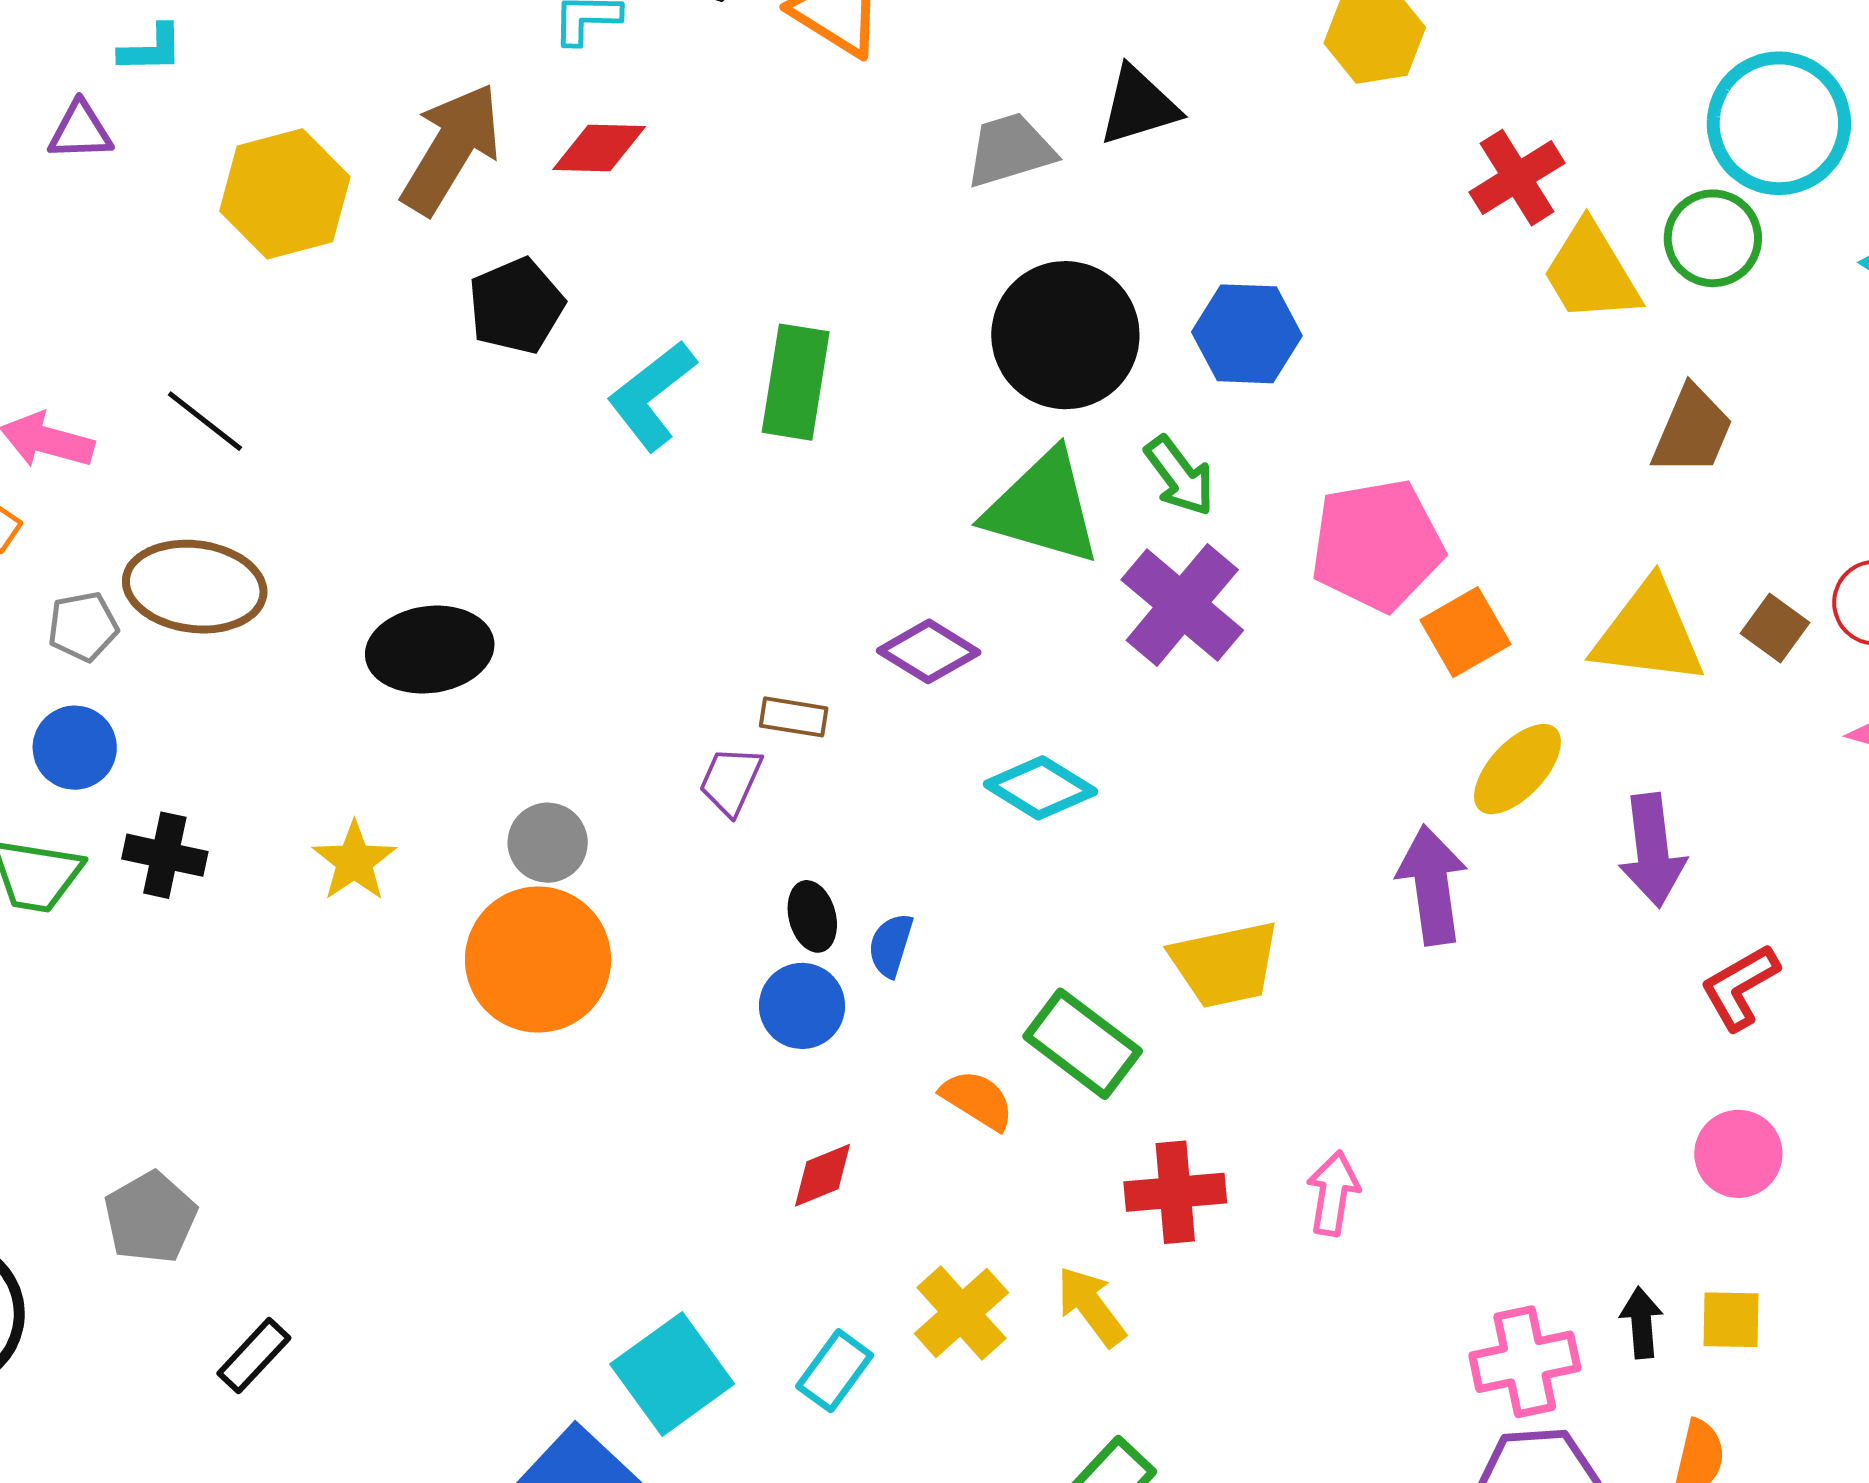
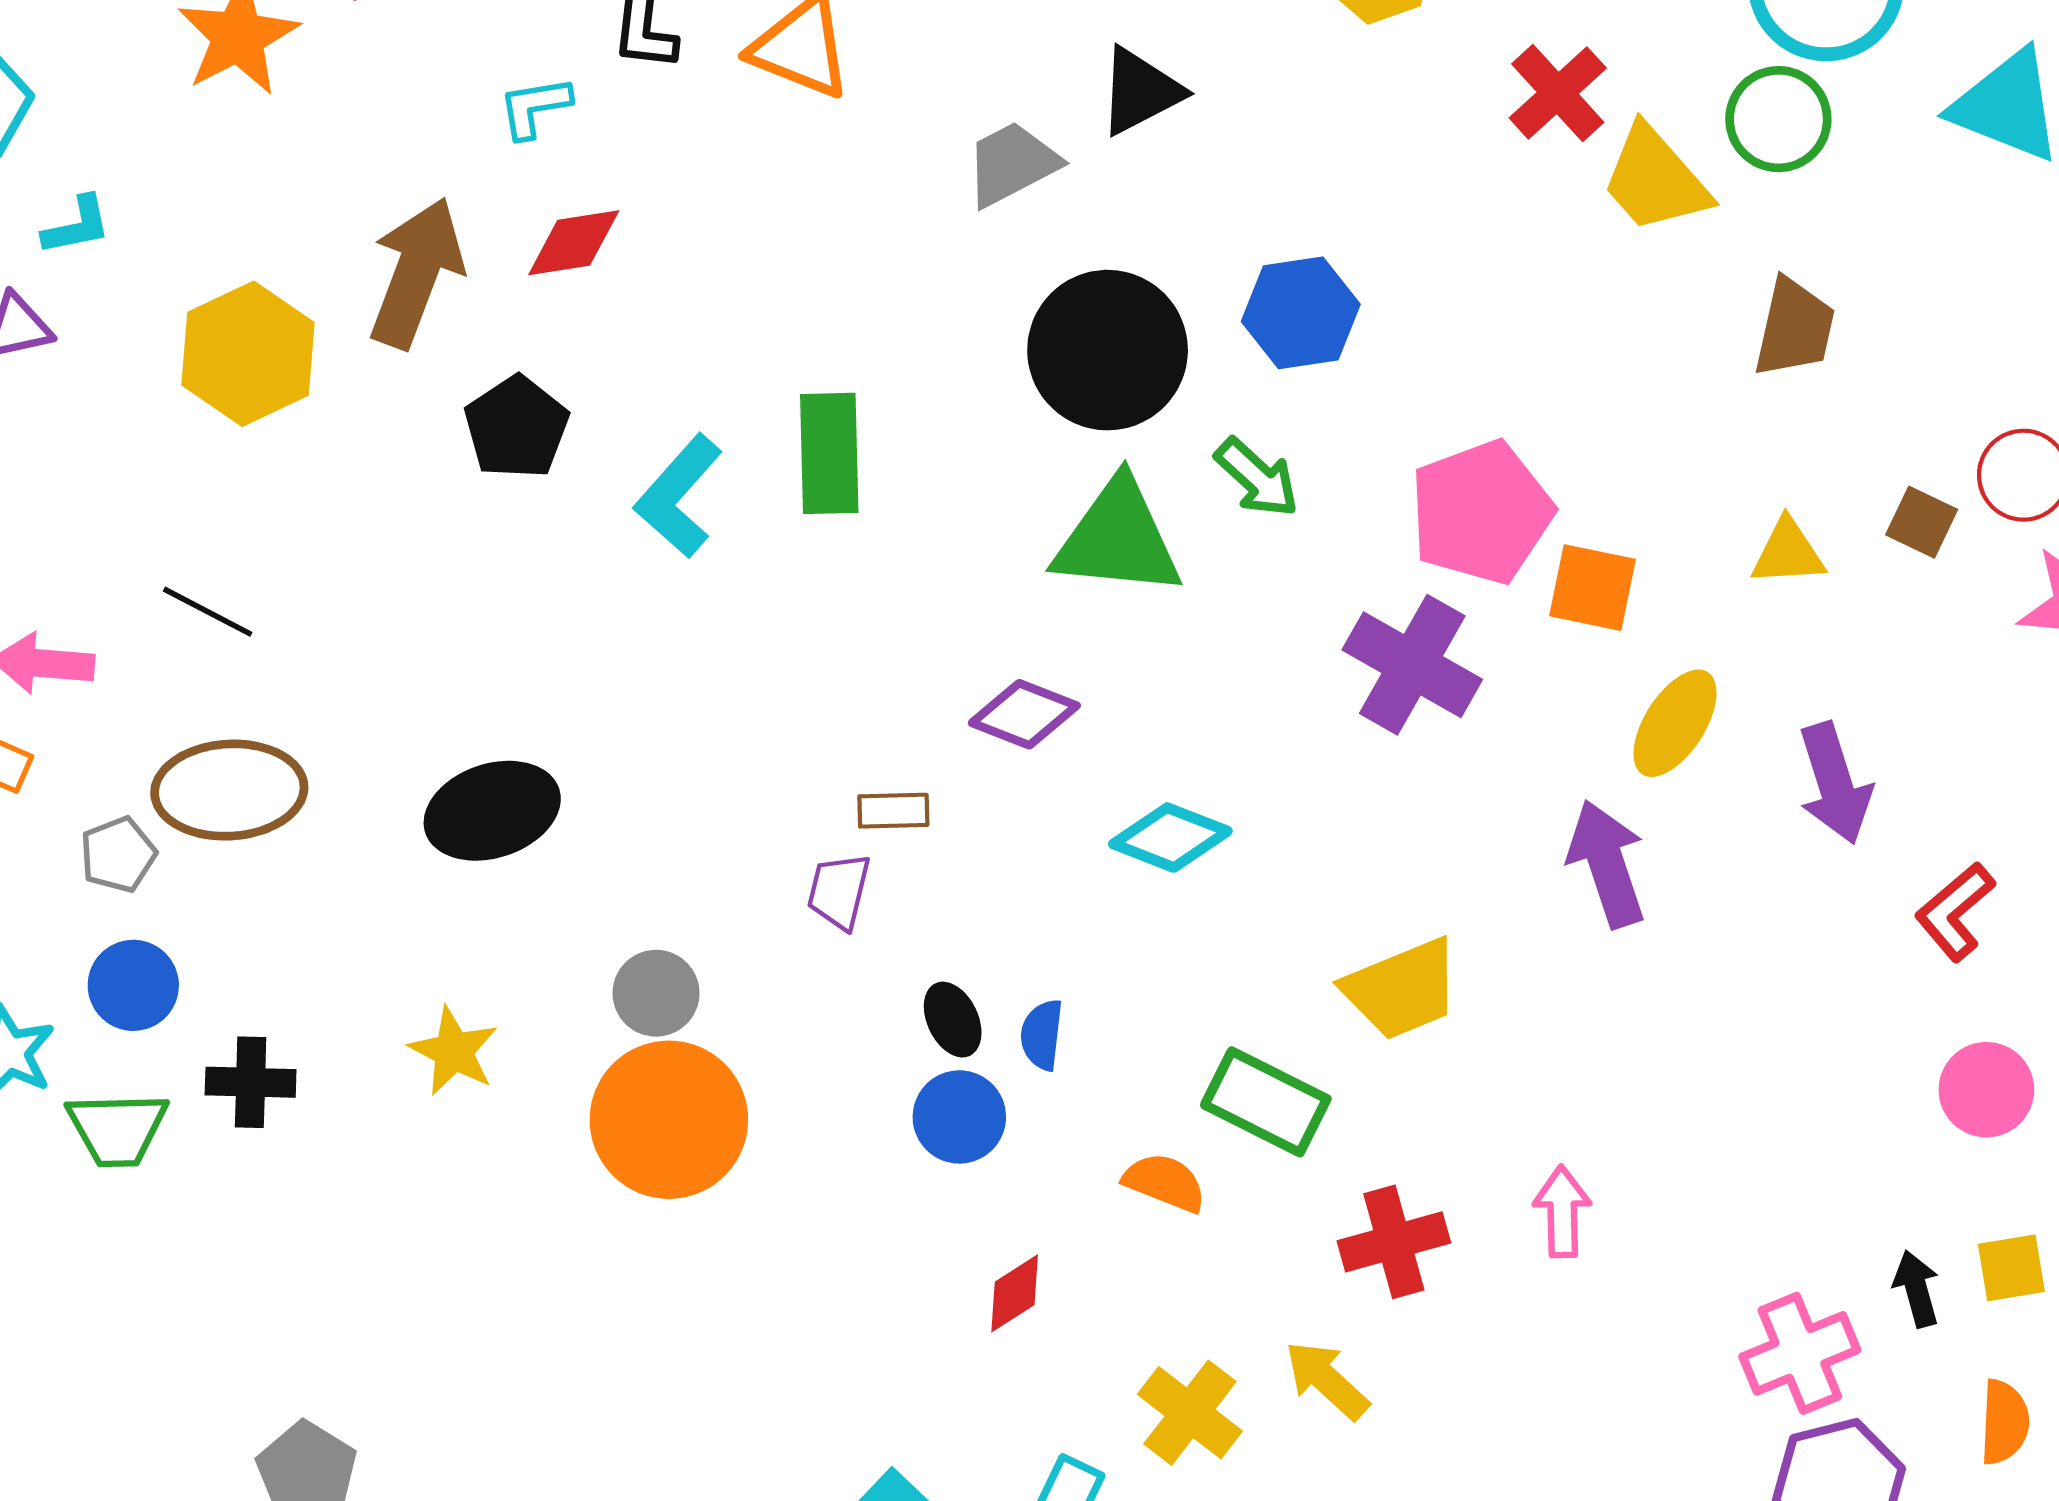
purple cross: (1182, 605) -> (1412, 665), moved
orange square: (1465, 632) -> (1593, 588), turned -38
yellow triangle: (1649, 633) -> (1788, 552), size x0.6

